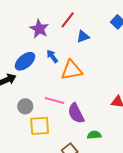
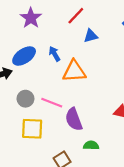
purple star: (39, 29) -> (31, 18), moved
gray circle: (25, 106) -> (25, 99), moved

